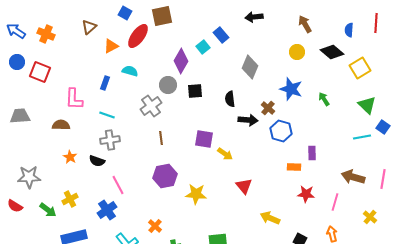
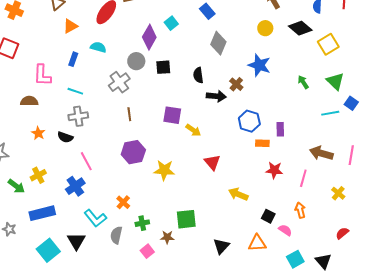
blue rectangle: (221, 35) -> (207, 11), moved
orange triangle: (111, 46) -> (70, 26), moved
green arrow: (324, 99) -> (303, 82), moved
blue hexagon: (281, 131) -> (249, 121), moved

